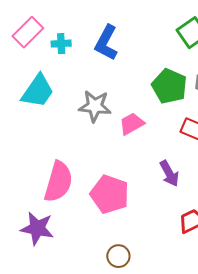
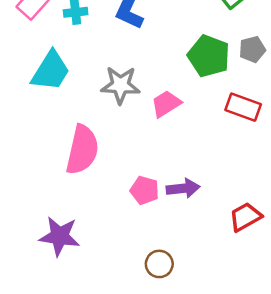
purple arrow: (169, 173) -> (183, 188), moved, turned -64
pink semicircle: (58, 182) -> (82, 150), moved
pink pentagon: (110, 194) -> (144, 190), size x0.6

